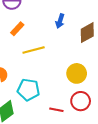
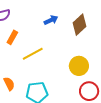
blue arrow: (60, 21) -> (51, 20), turned -120

